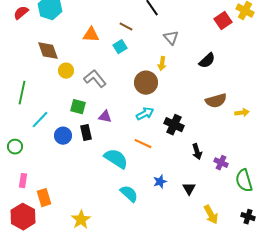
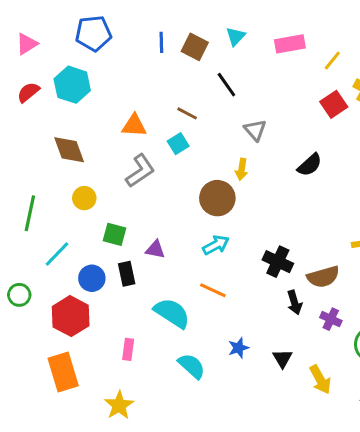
yellow circle: (66, 71) -> (84, 198), moved
gray L-shape: (95, 79) -> (140, 171), moved, turned 95
brown semicircle: (216, 101) -> (323, 277), moved
black cross: (174, 125) -> (278, 262), moved
pink rectangle: (23, 181) -> (128, 349), moved
orange rectangle: (44, 198) -> (63, 372), size x1.4
yellow arrow: (211, 215) -> (320, 380), moved
red hexagon: (23, 217) -> (71, 316), moved

